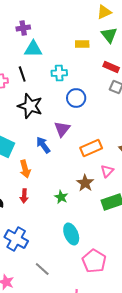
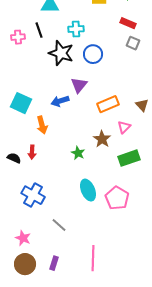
black star: (30, 106) -> (61, 53), moved
blue arrow: (43, 145) -> (60, 101), turned -72
red arrow: (24, 196) -> (32, 152), moved
pink pentagon: (94, 261) -> (117, 198), moved

